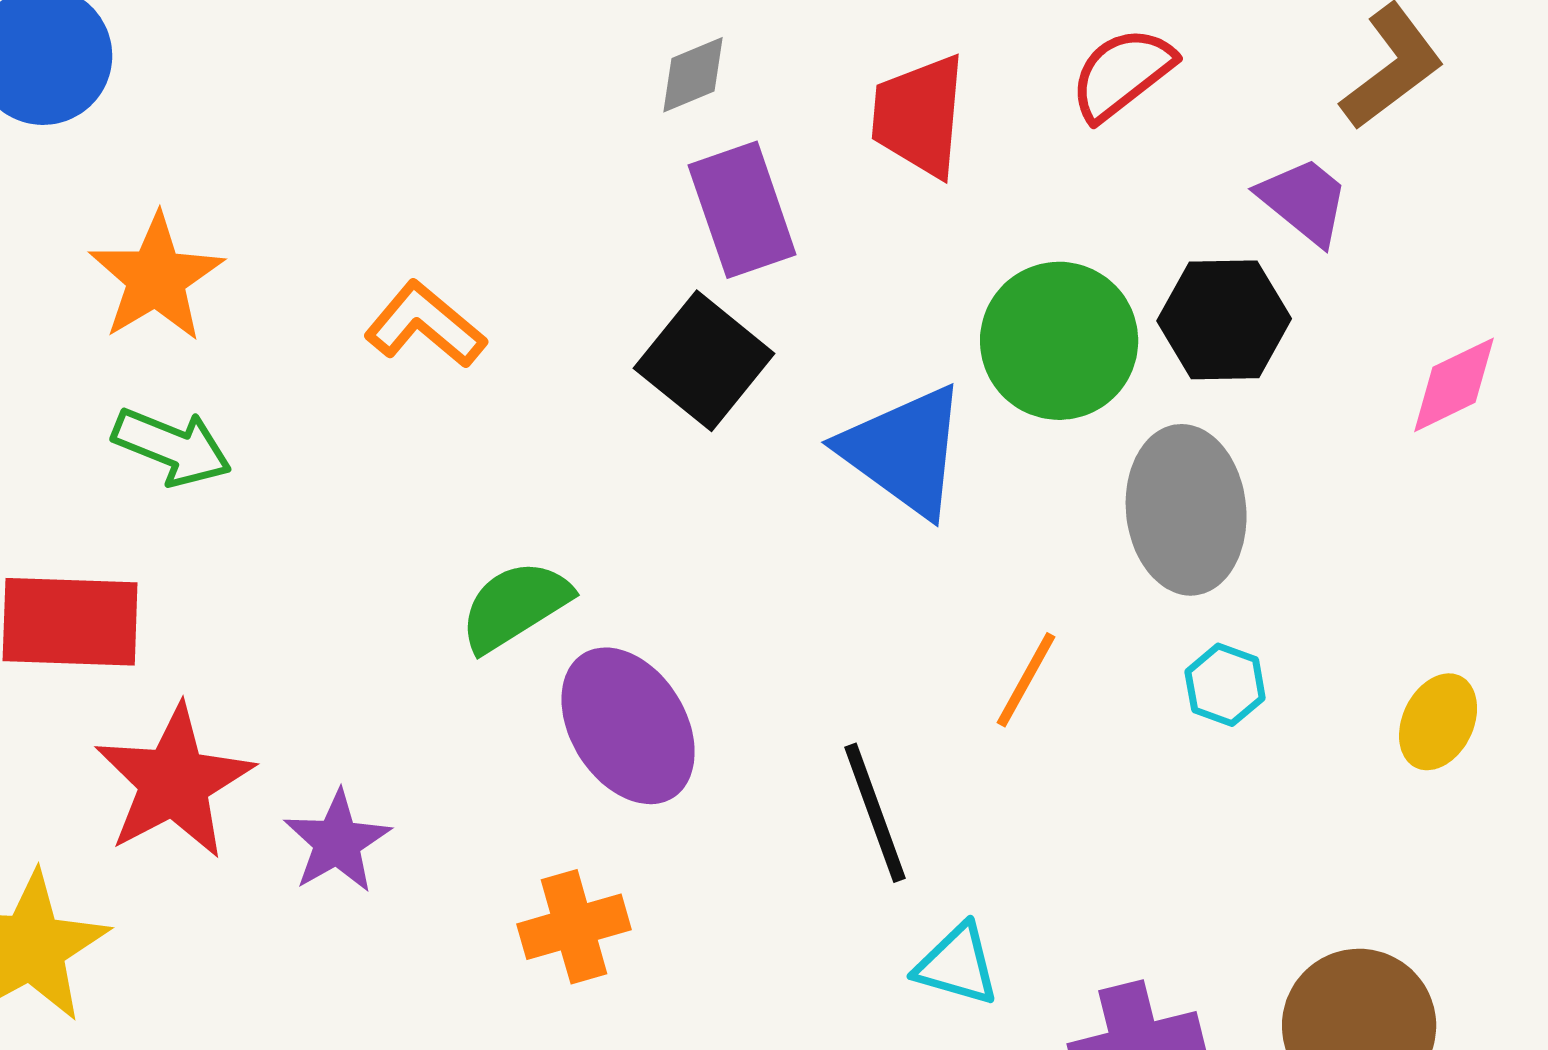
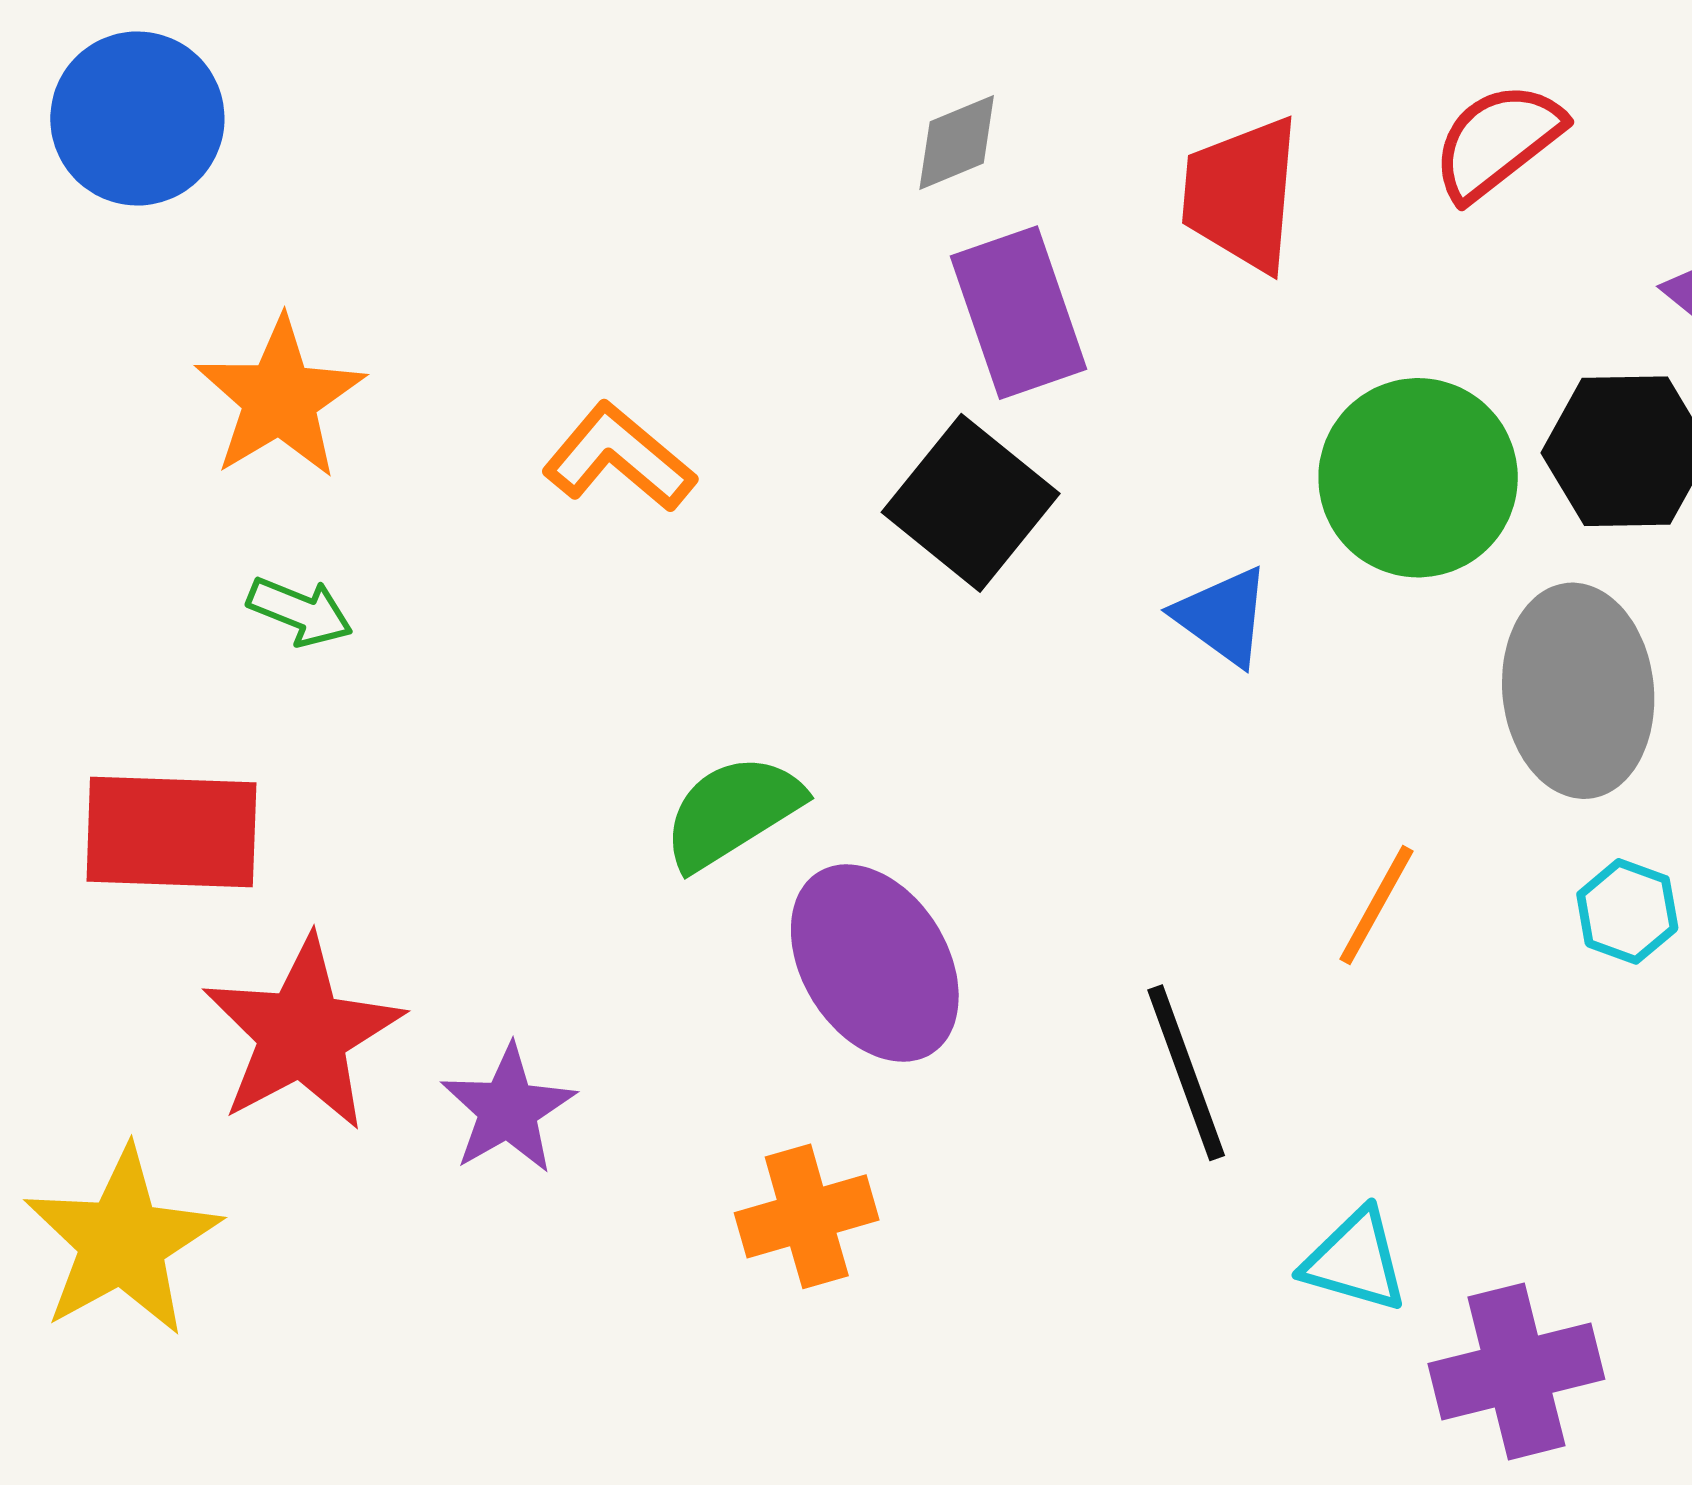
green arrow: (172, 447) -> (300, 611), size x0.7
blue triangle: (904, 451) -> (1223, 616), size x0.6
cyan triangle: (957, 965) -> (1355, 1261), moved

